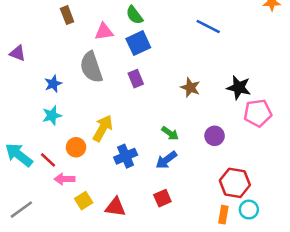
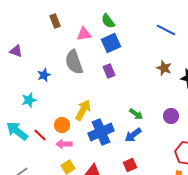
brown star: (190, 88) -> (164, 68), moved
cyan star: (52, 115) -> (29, 100), moved
blue cross: (126, 156) -> (101, 132), size x1.4
pink arrow: (65, 179) -> (64, 144), moved

